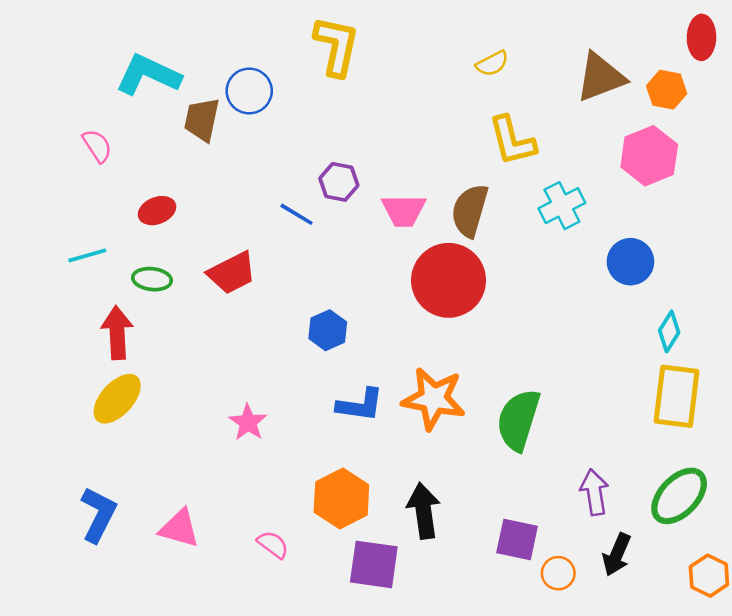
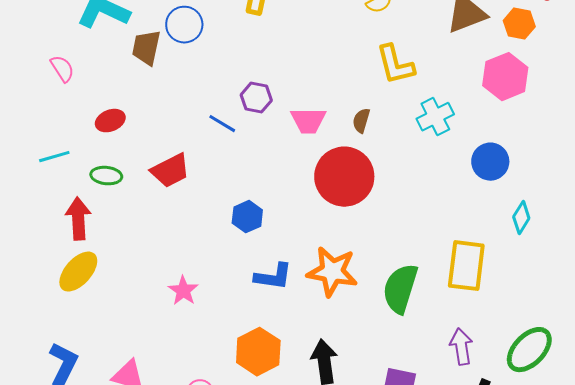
brown semicircle: (470, 211) -> (361, 121), size x0.6
yellow rectangle: (677, 396) -> (466, 266), moved

